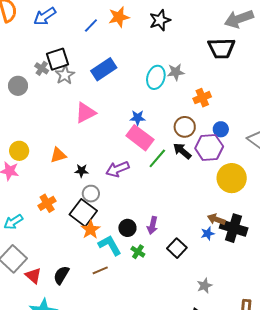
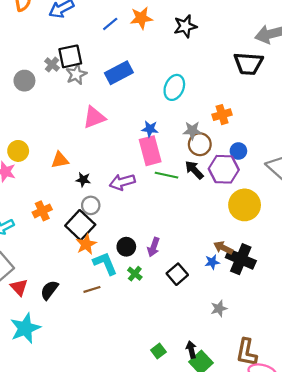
gray star: (176, 72) -> (192, 130), moved
pink rectangle: (140, 138) -> (150, 151), turned 32
green line: (157, 158) -> (166, 175), turned 55
gray star: (205, 286) -> (219, 308), moved

